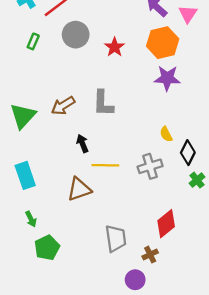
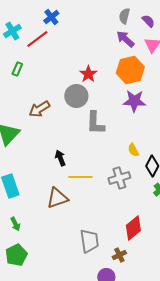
gray circle: (76, 35) -> (76, 96), moved
gray L-shape: (103, 103) -> (95, 123), moved
brown arrow: (63, 106) -> (39, 109), moved
green pentagon: (47, 248) -> (16, 255), moved

